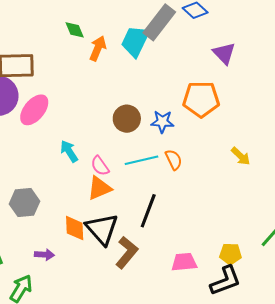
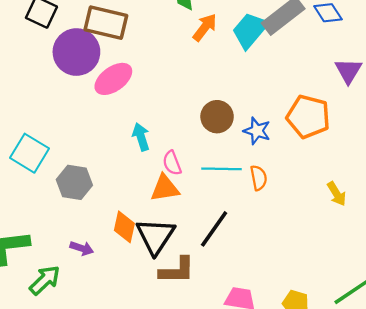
brown L-shape: (127, 252) -> (177, 270), turned 36

